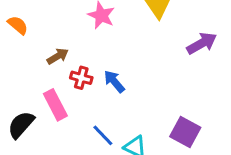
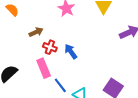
pink rectangle: (55, 105) -> (44, 68), moved

